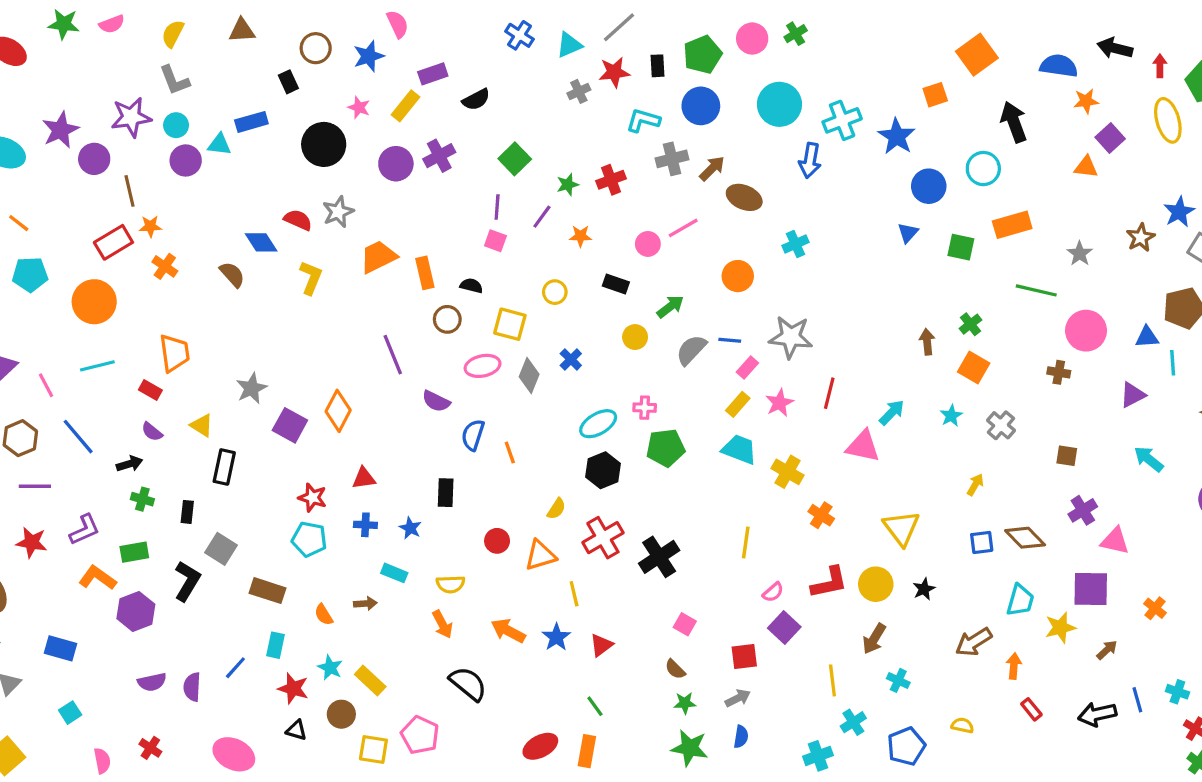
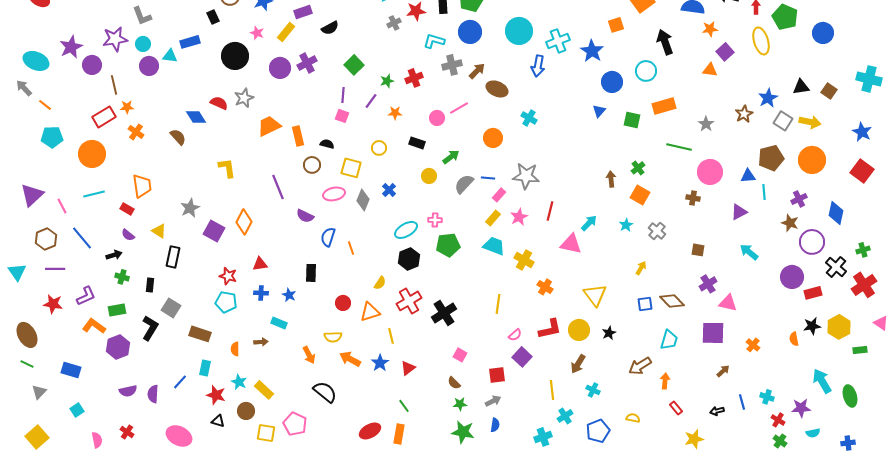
cyan cross: (796, 244) -> (529, 118), turned -35
yellow L-shape: (311, 278) -> (227, 168), moved, turned -30
yellow semicircle: (450, 584) -> (333, 337), moved
orange semicircle: (324, 615) -> (235, 349), turned 32
yellow star: (1060, 628) -> (694, 439), moved
black arrow: (1097, 714) -> (717, 411), size x0.6

